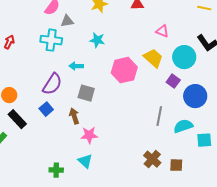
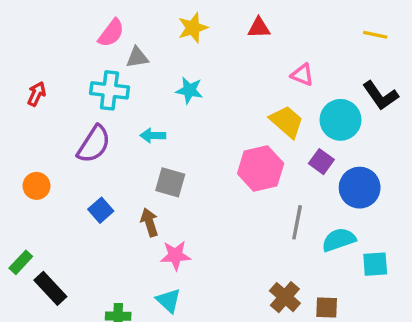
pink hexagon: (124, 70) -> (261, 169), moved
purple semicircle: (52, 84) -> (94, 144), moved
black rectangle: (17, 119) -> (50, 288), moved

